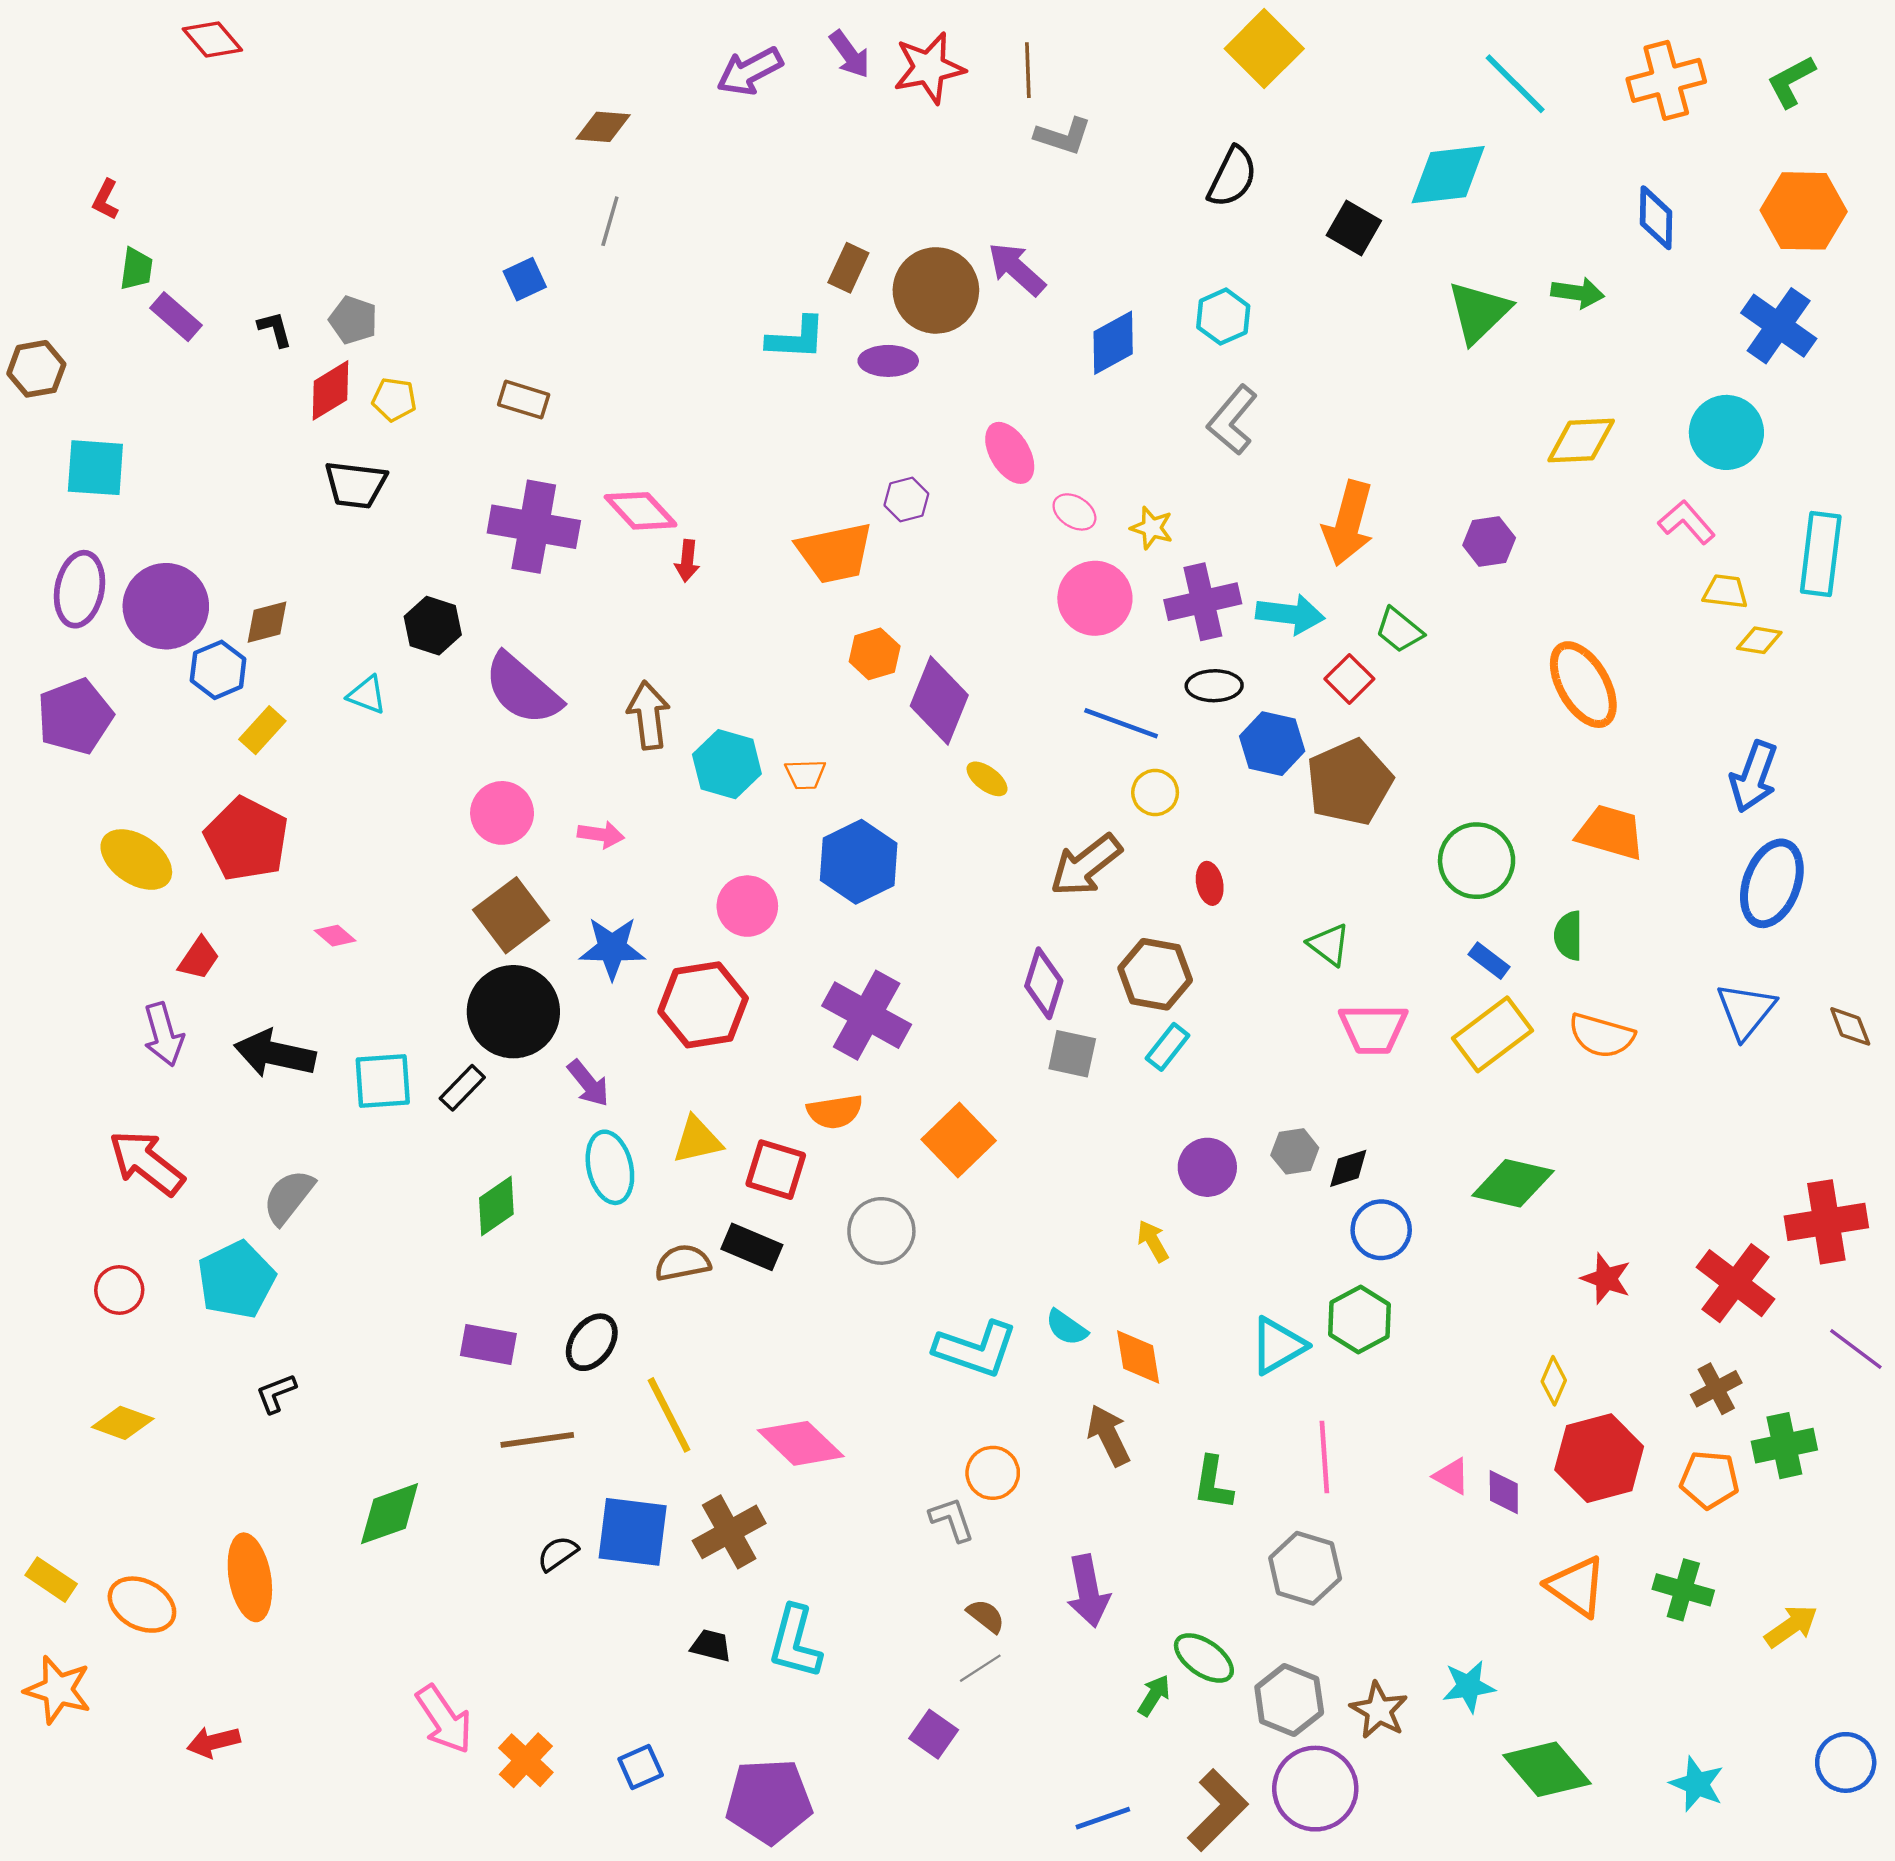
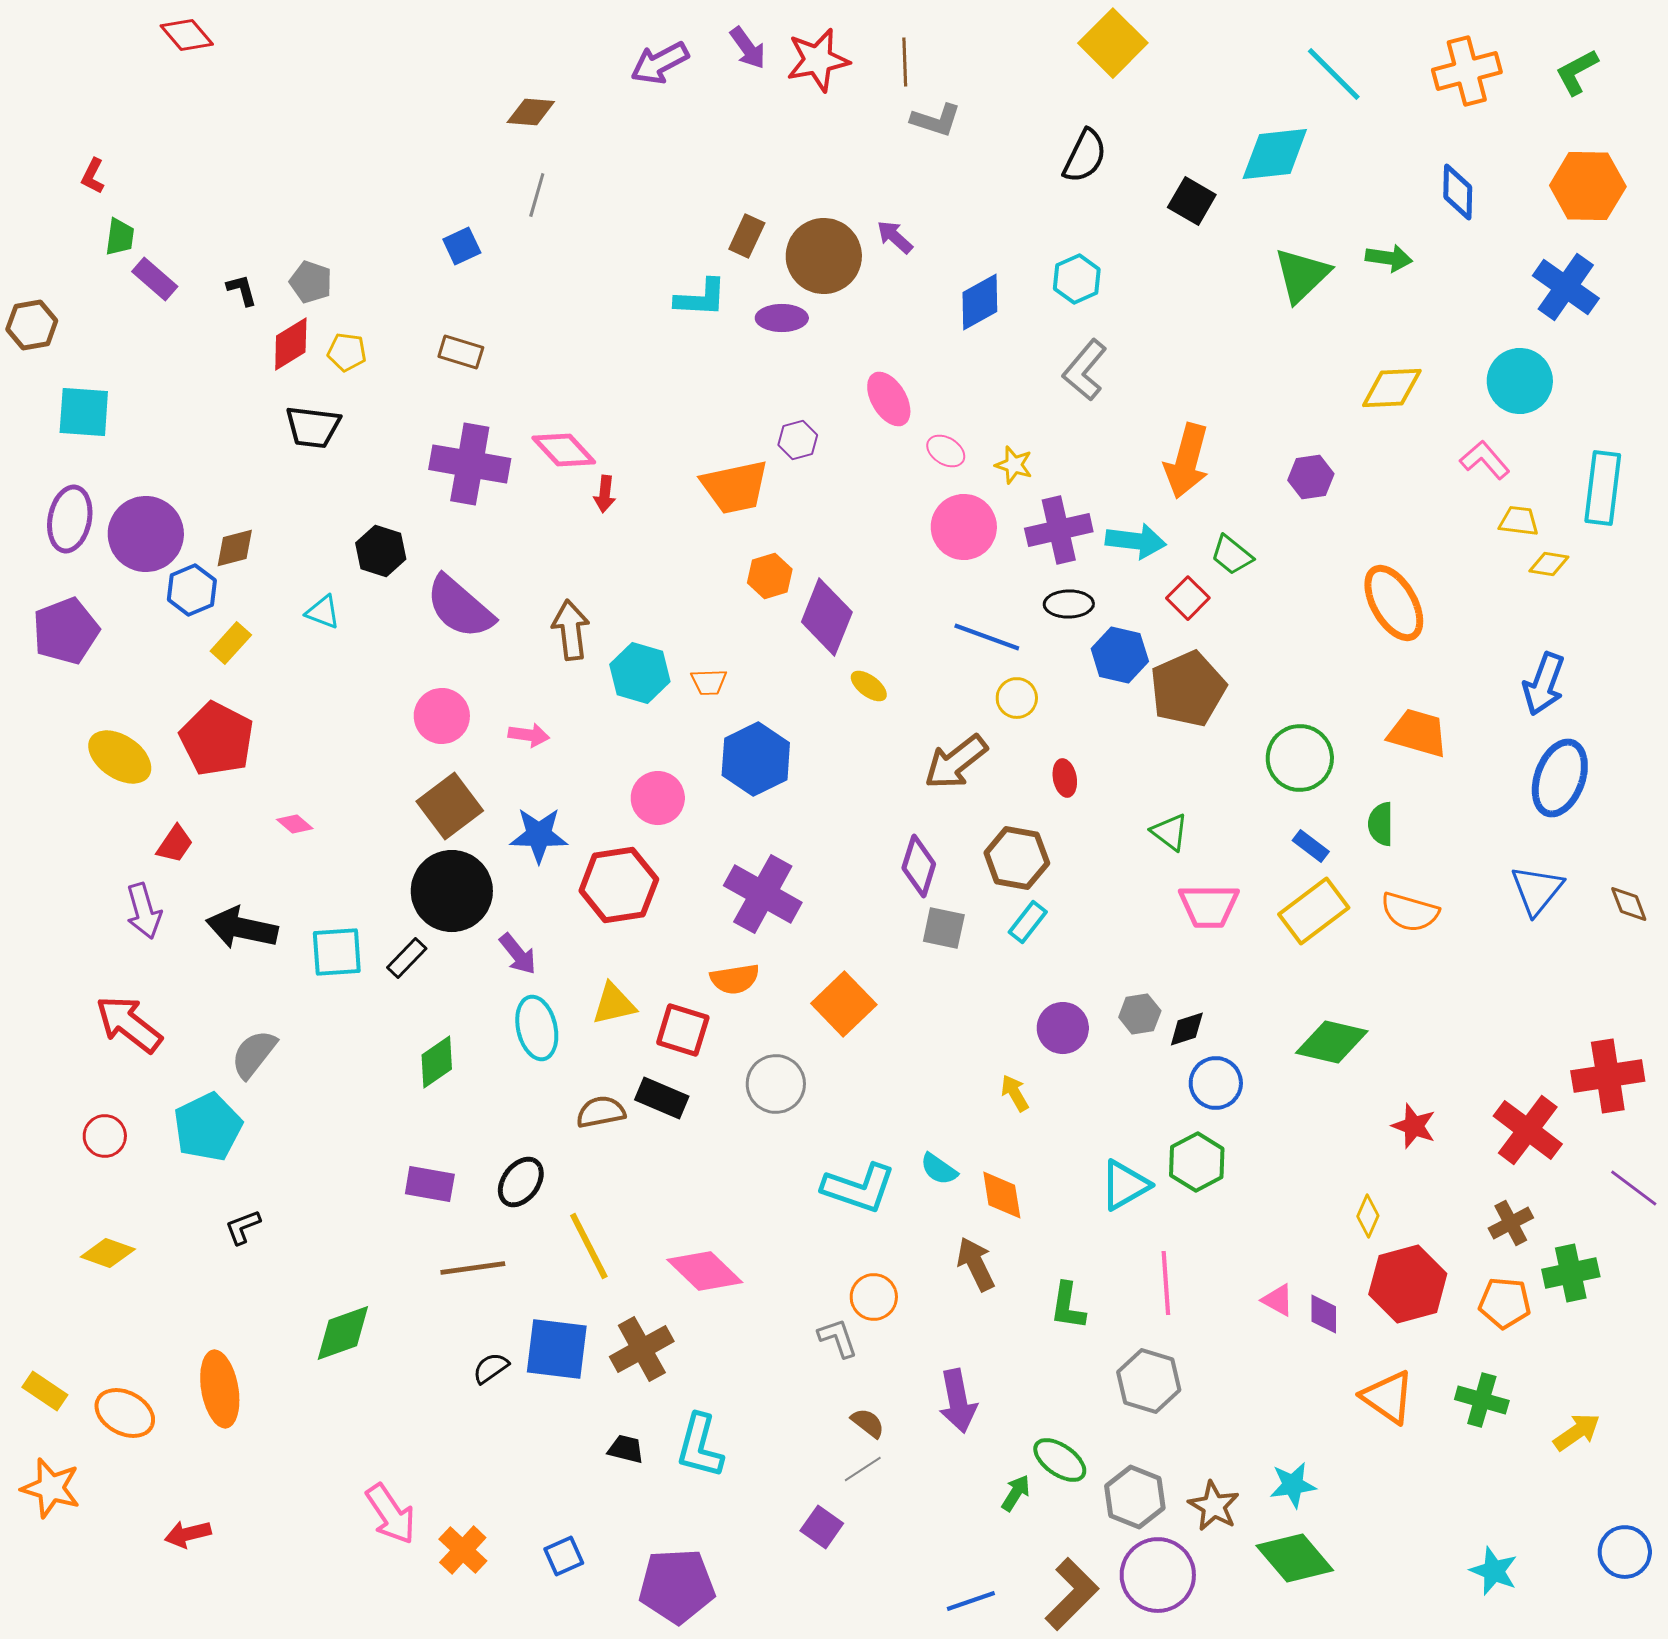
purple arrow: (1017, 269) -> (895, 237), size x0.7
green diamond: (1547, 1769) -> (1295, 1558), moved

